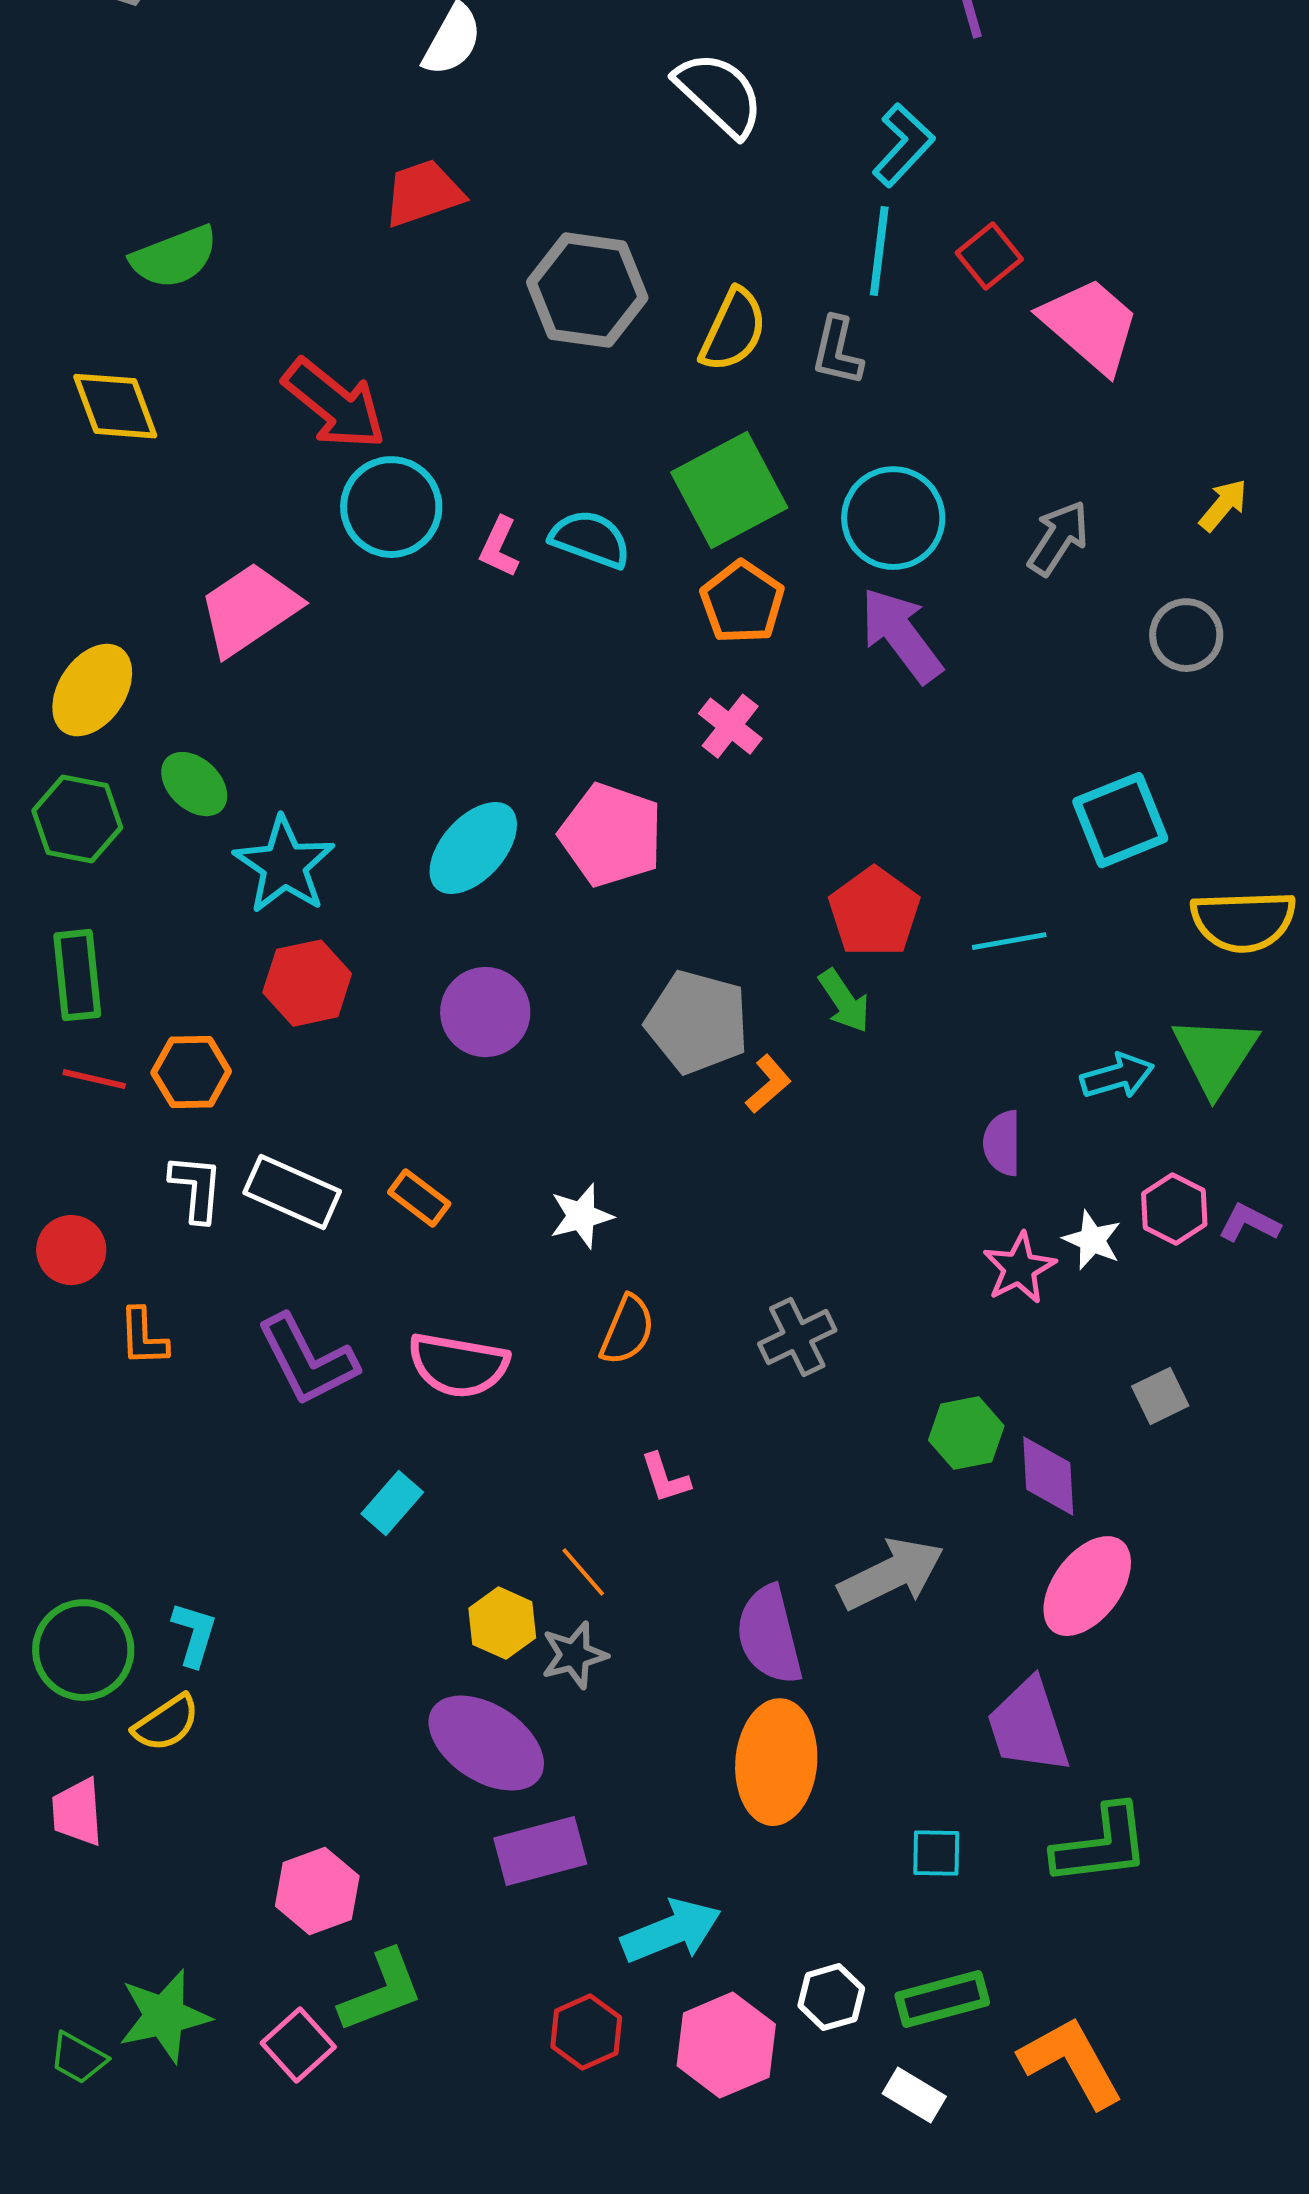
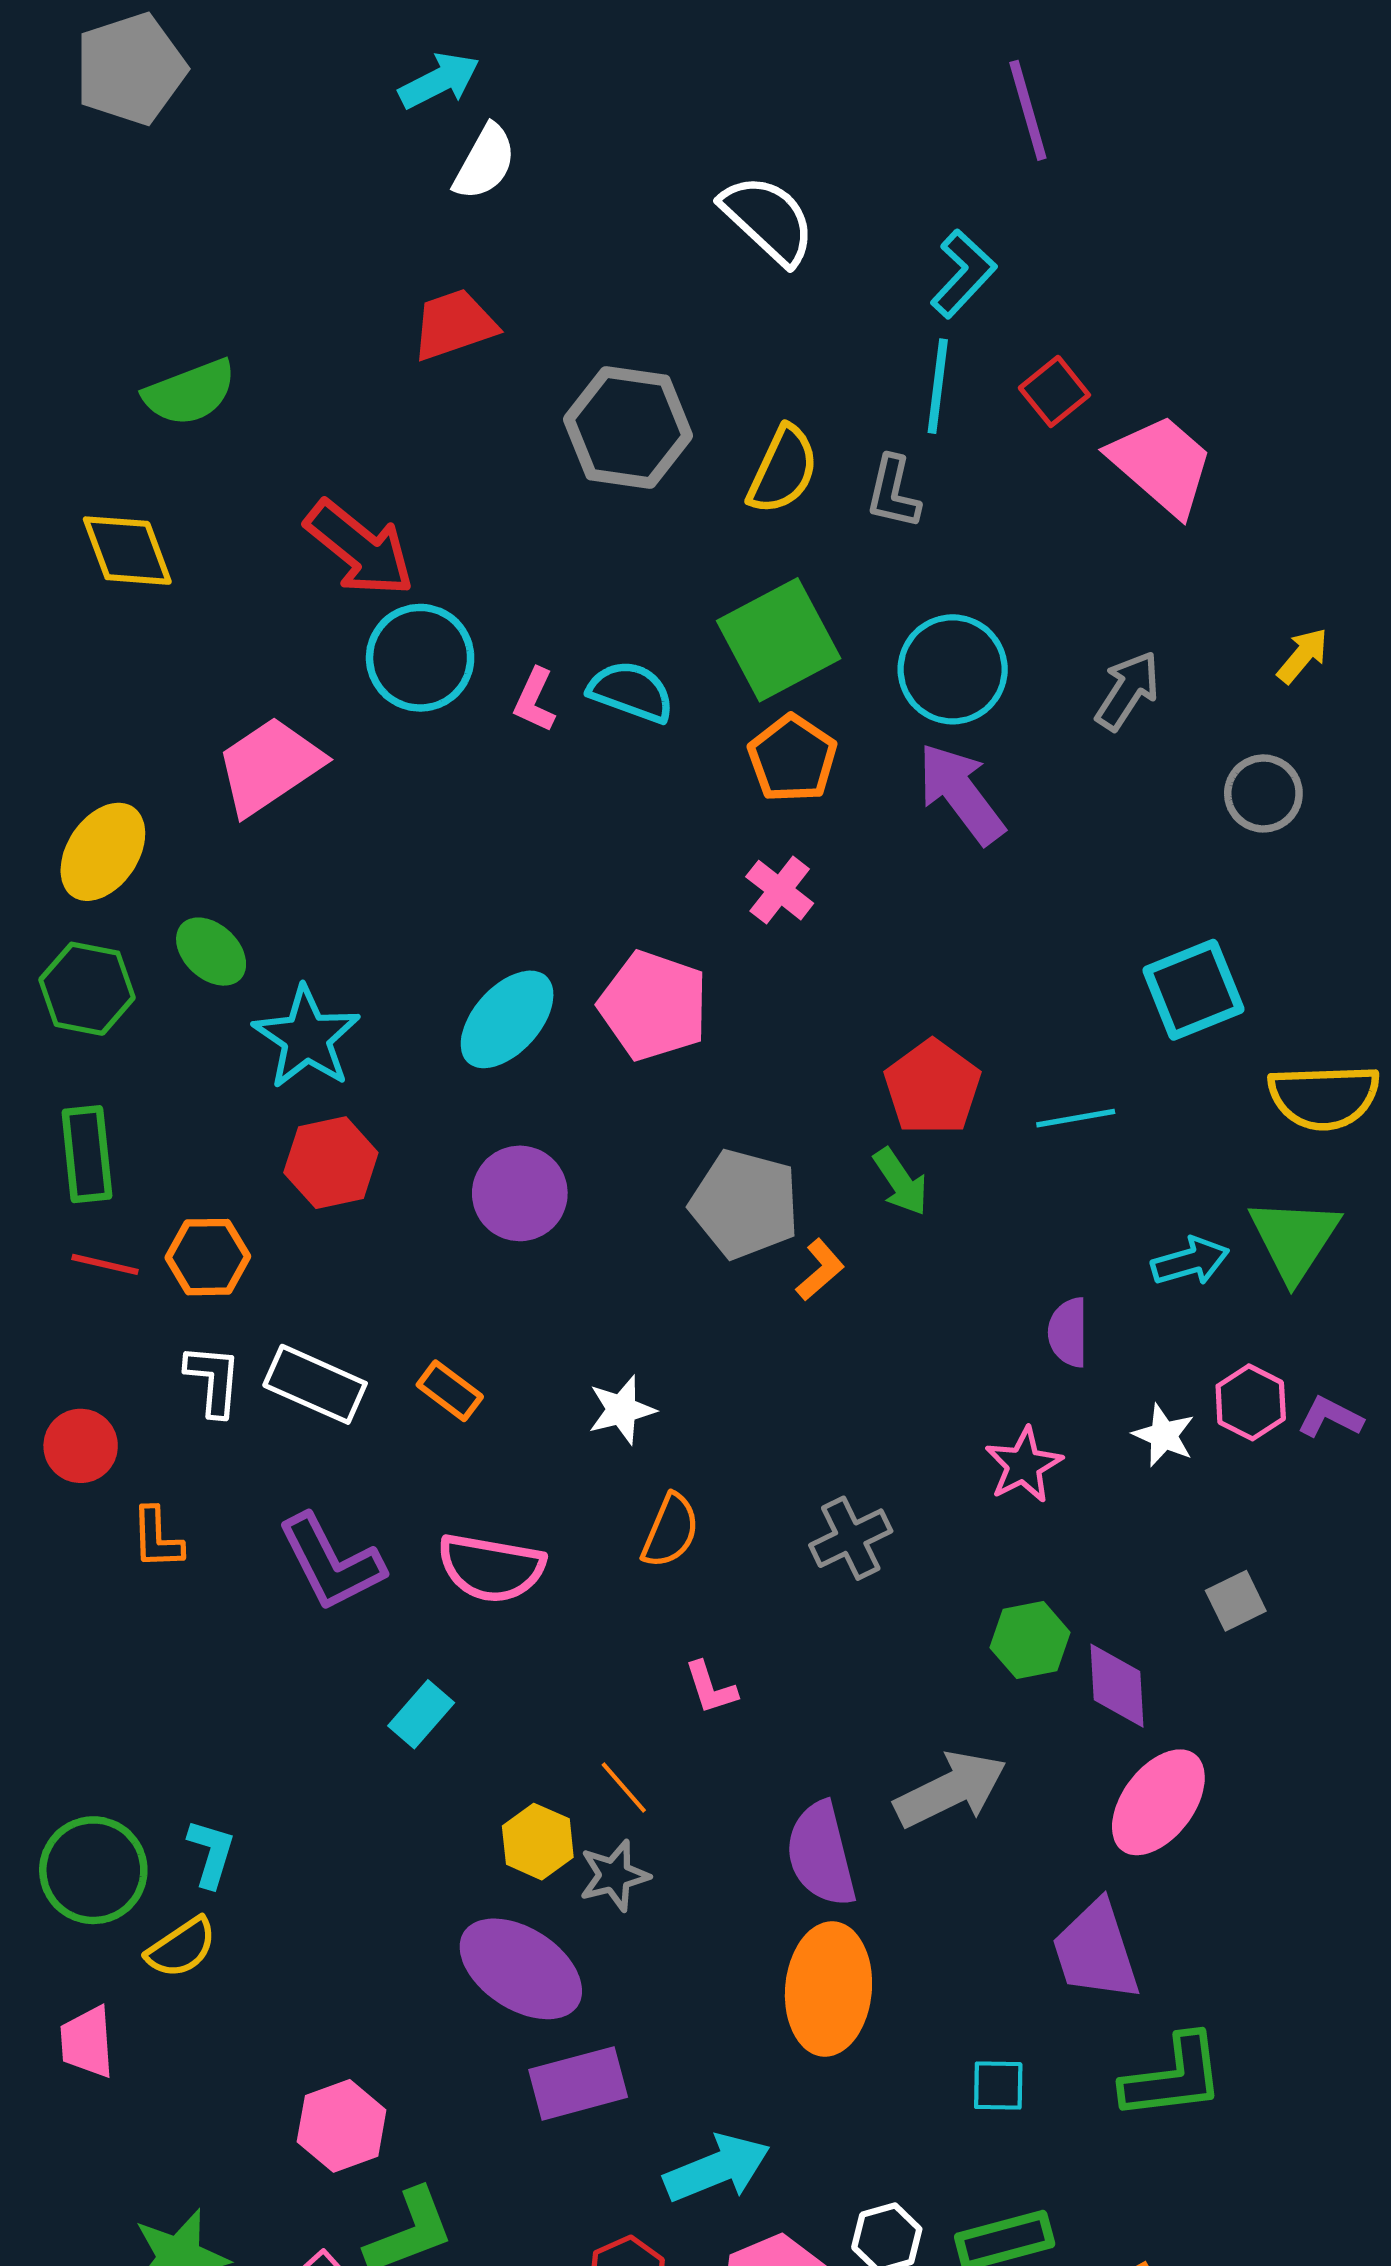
pink star: (1019, 1268) -> (1024, 1465), moved

